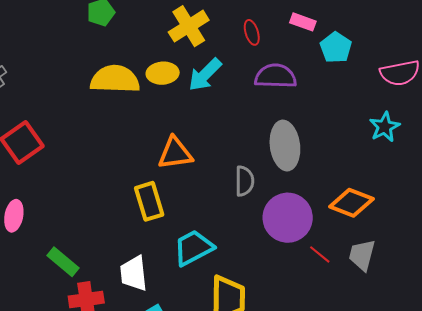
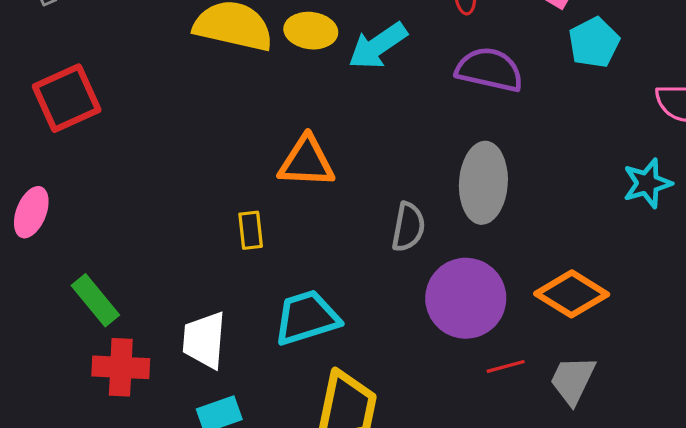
yellow rectangle: (149, 201) -> (251, 230), size x0.6
red line: (320, 254) -> (506, 366), turned -65

